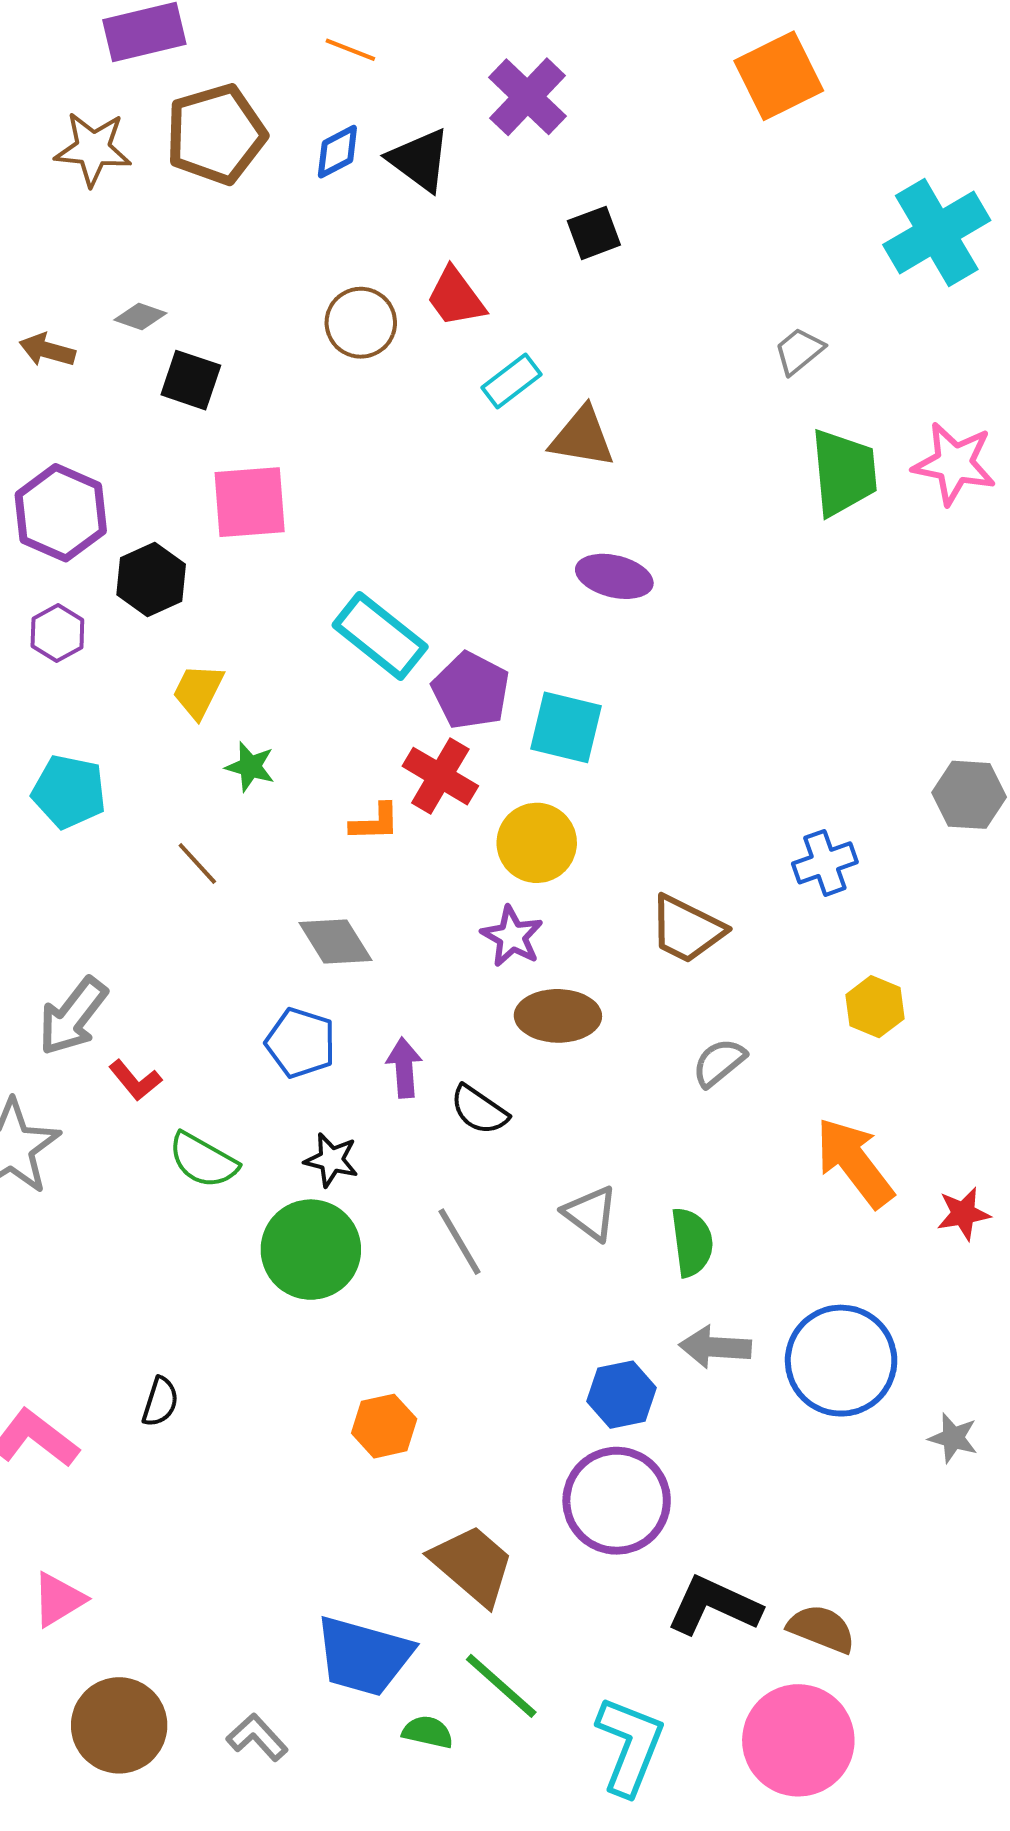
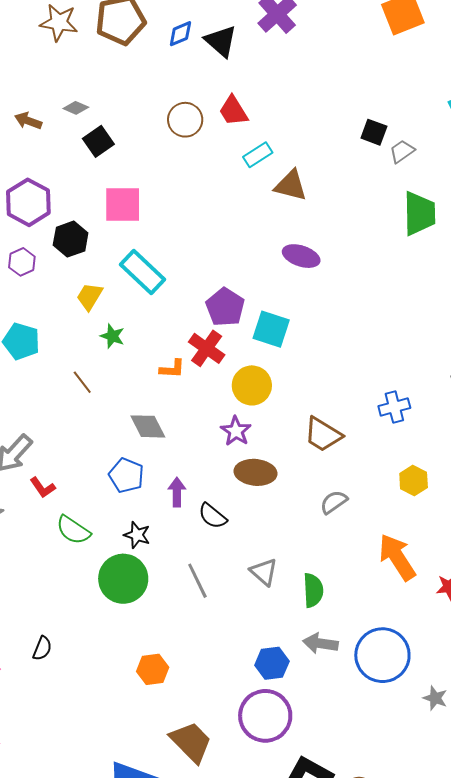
black square: (594, 233) -> (374, 132), moved, turned 36
black square: (191, 380) -> (98, 141), turned 32
cyan rectangle: (380, 636) -> (142, 272), moved

